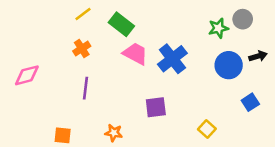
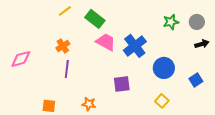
gray circle: (243, 19) -> (197, 22), moved
orange cross: (82, 49) -> (63, 46), moved
blue circle: (229, 65) -> (164, 68), moved

